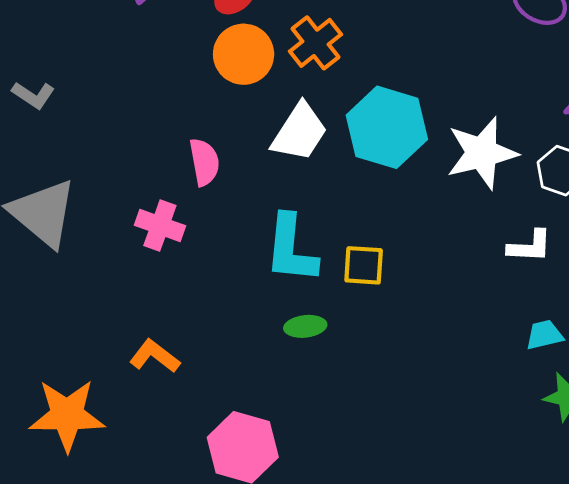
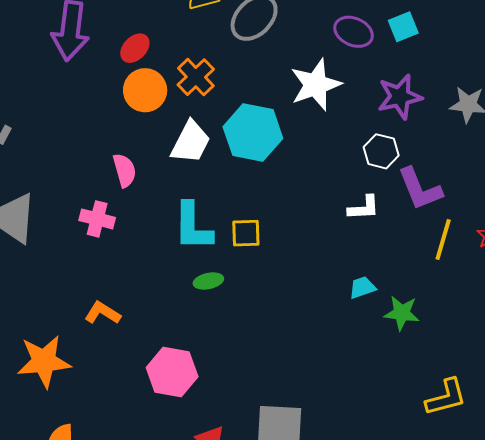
white star: (482, 153) -> (316, 85), moved
cyan trapezoid: (544, 335) -> (362, 288), moved

